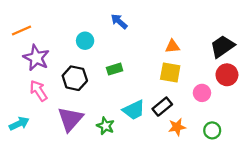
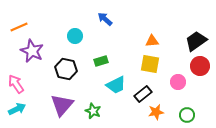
pink arrow: (38, 91) -> (16, 84), moved
cyan trapezoid: (134, 110) -> (116, 85), moved

